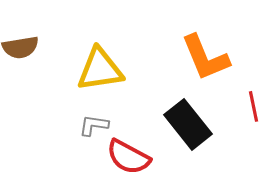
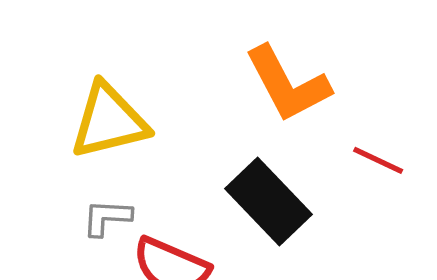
red line: (254, 106) -> (378, 160), turned -48

